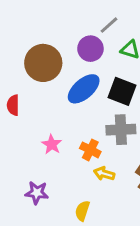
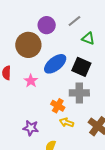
purple circle: (90, 49) -> (47, 25), moved
pink star: (52, 144) -> (31, 81), moved
purple star: (37, 193) -> (31, 128), moved

